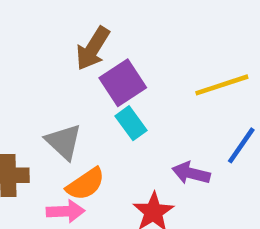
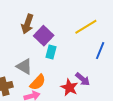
cyan rectangle: (131, 123) -> (51, 52), turned 64
purple arrow: (191, 173) -> (83, 79), moved, turned -140

